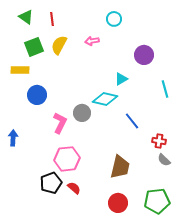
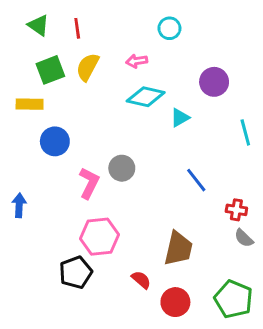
cyan diamond: (105, 99) -> (146, 97), moved
red semicircle: (74, 188) -> (141, 280), moved
green pentagon: (157, 201) -> (233, 299), turned 30

